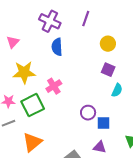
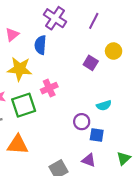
blue semicircle: (57, 47) -> (40, 45), moved
purple square: (108, 70) -> (91, 63), moved
cyan semicircle: (117, 90) -> (104, 105), moved, turned 40
orange triangle: (32, 142) -> (18, 145), turned 35

